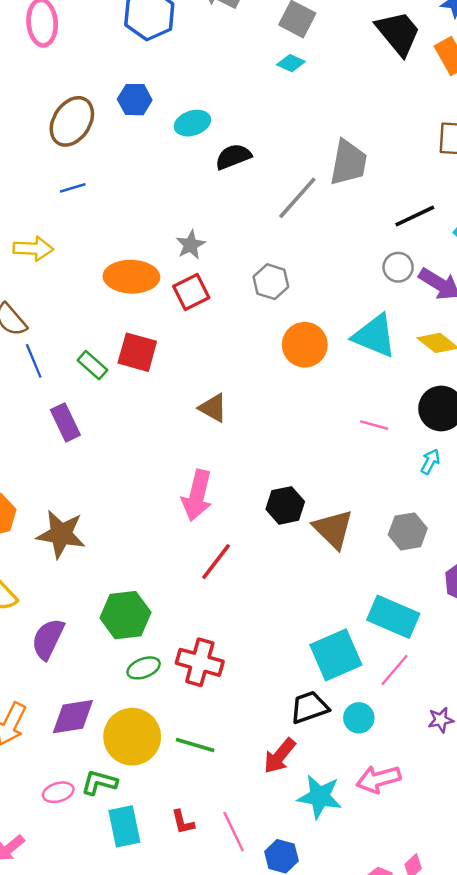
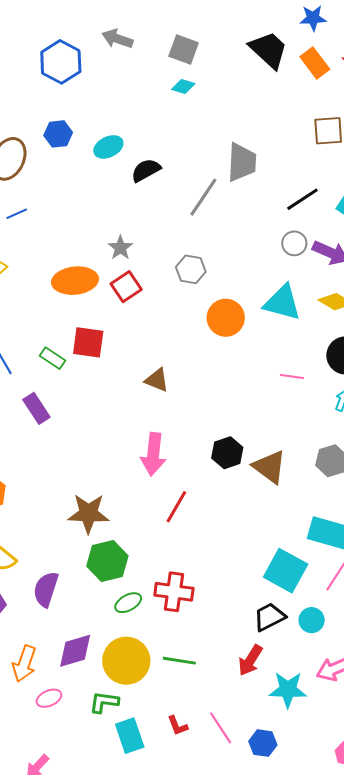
brown star: (61, 534) -> (88, 513), moved
cyan square: (336, 655) -> (286, 571), turned -30
pink ellipse: (58, 792) -> (49, 698), moved

